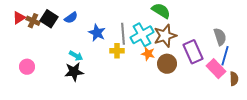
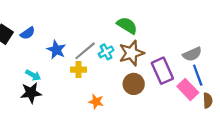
gray line: (123, 34) -> (85, 51), turned 55
cyan cross: (142, 35) -> (106, 52), size x0.6
gray semicircle: (220, 37) -> (192, 54), turned 84
orange star: (148, 54) -> (96, 102), moved
blue line: (225, 56) -> (198, 75), turned -36

